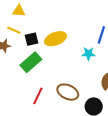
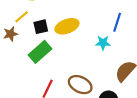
yellow line: (14, 30) -> (22, 17), turned -64

